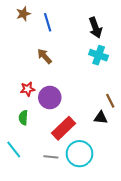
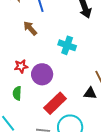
cyan cross: (99, 55) -> (67, 45), moved
brown arrow: (45, 56) -> (30, 28), moved

